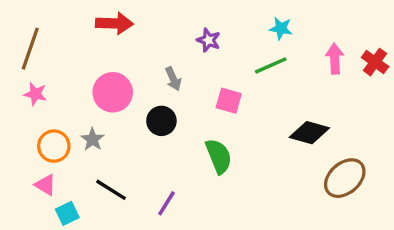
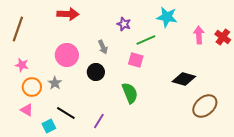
cyan star: (281, 28) -> (167, 17), size x1.5
green line: (271, 65) -> (146, 40), moved
pink star: (35, 94) -> (22, 65), moved
cyan square: (67, 213) -> (49, 126), moved

